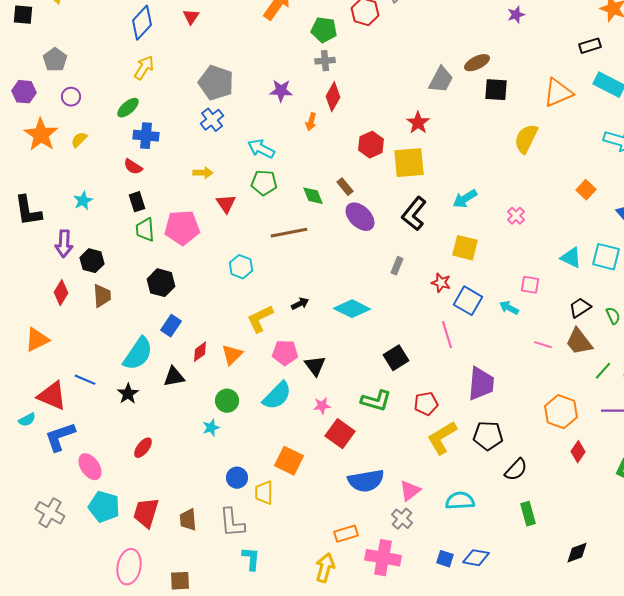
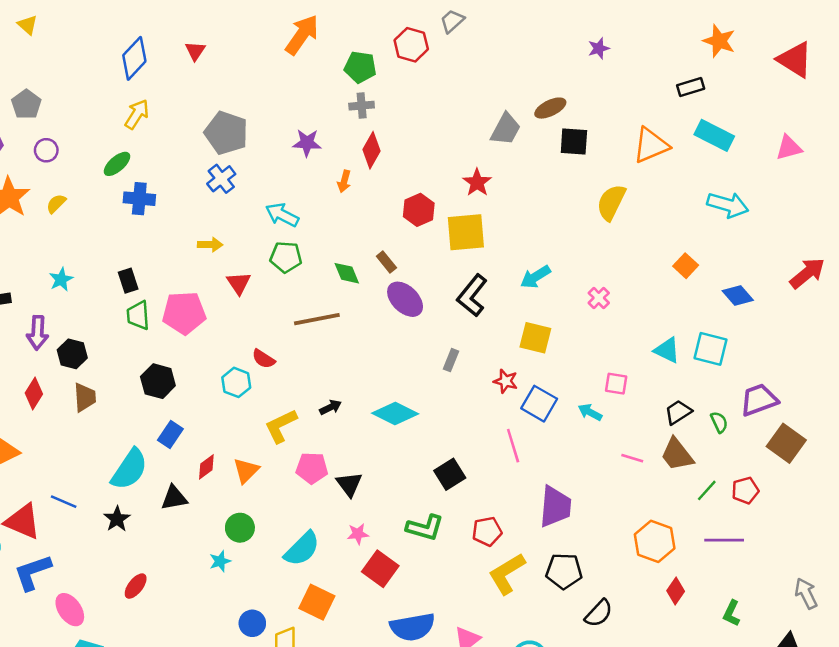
red semicircle: (133, 167) -> (263, 359), moved
cyan hexagon: (241, 267) -> (236, 382), moved
cyan semicircle: (277, 396) -> (302, 549), moved

